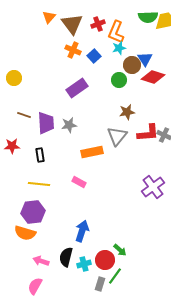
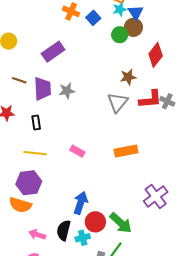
blue triangle: (145, 59) -> (136, 13), moved
red diamond: (153, 77) -> (156, 55), moved, turned -70
green circle: (119, 80) -> (120, 35), moved
purple rectangle: (77, 88) -> (53, 52), moved
orange rectangle: (92, 152) -> (126, 151), moved
purple cross: (153, 187) -> (156, 196), moved
green arrow: (120, 250) -> (121, 223), size x1.6
red circle: (105, 260) -> (95, 222), moved

